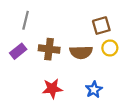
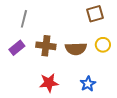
brown square: (101, 26) -> (95, 14), moved

